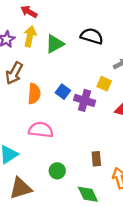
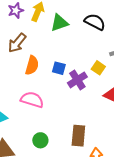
blue square: (63, 92) -> (59, 68), turned -32
purple cross: (85, 100) -> (77, 80), turned 30
brown rectangle: (96, 159) -> (78, 136), size x1.5

